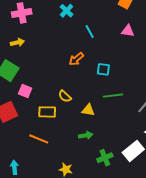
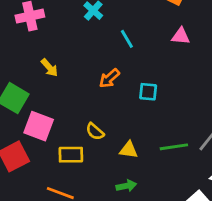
yellow arrow: (17, 43) -> (49, 68), moved, turned 64
pink square: (25, 91) -> (39, 126), size x1.5
green line: (113, 96) -> (174, 147), moved

